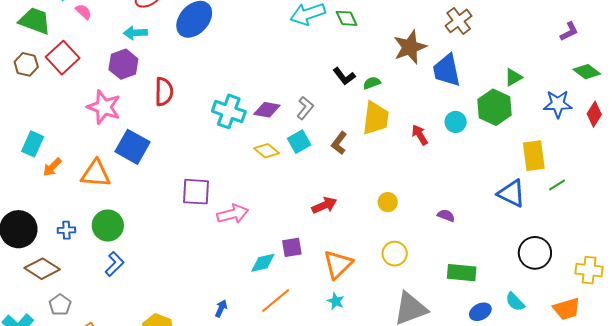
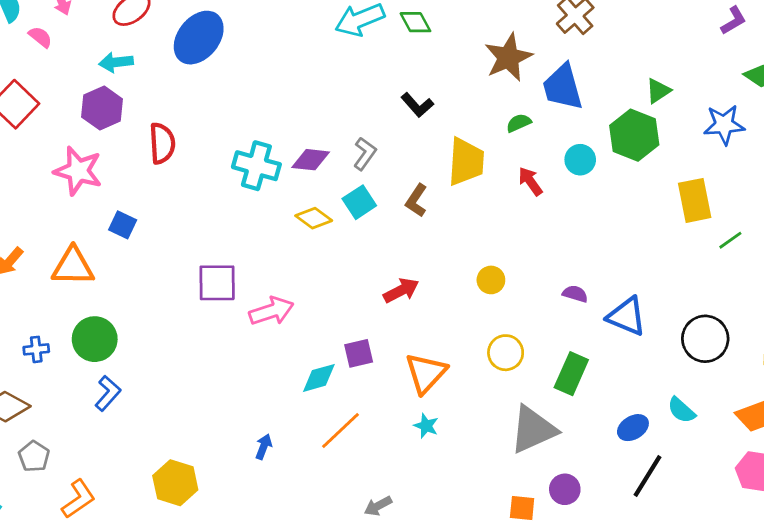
green semicircle: (372, 83) -> (519, 123), moved
blue square: (133, 147) -> (123, 225), size x0.6
blue triangle: (511, 193) -> (627, 316), moved
green rectangle: (462, 273) -> (571, 374), moved, turned -68

